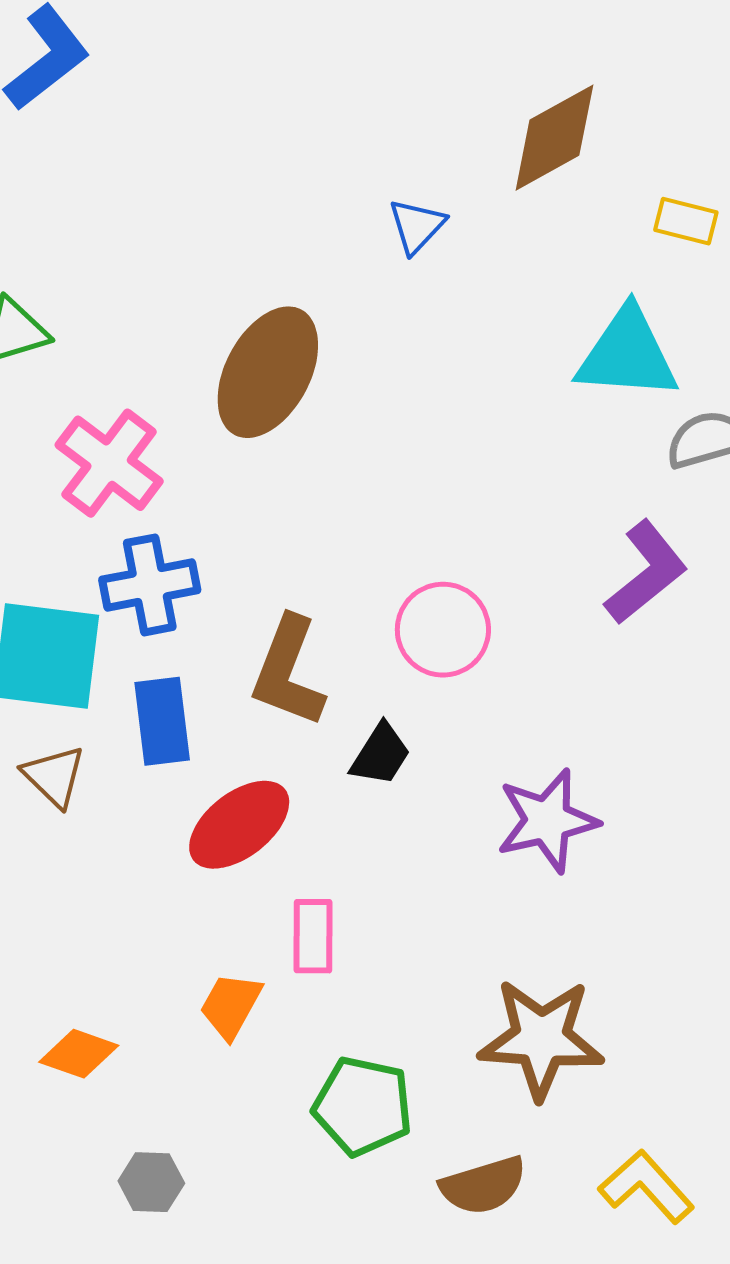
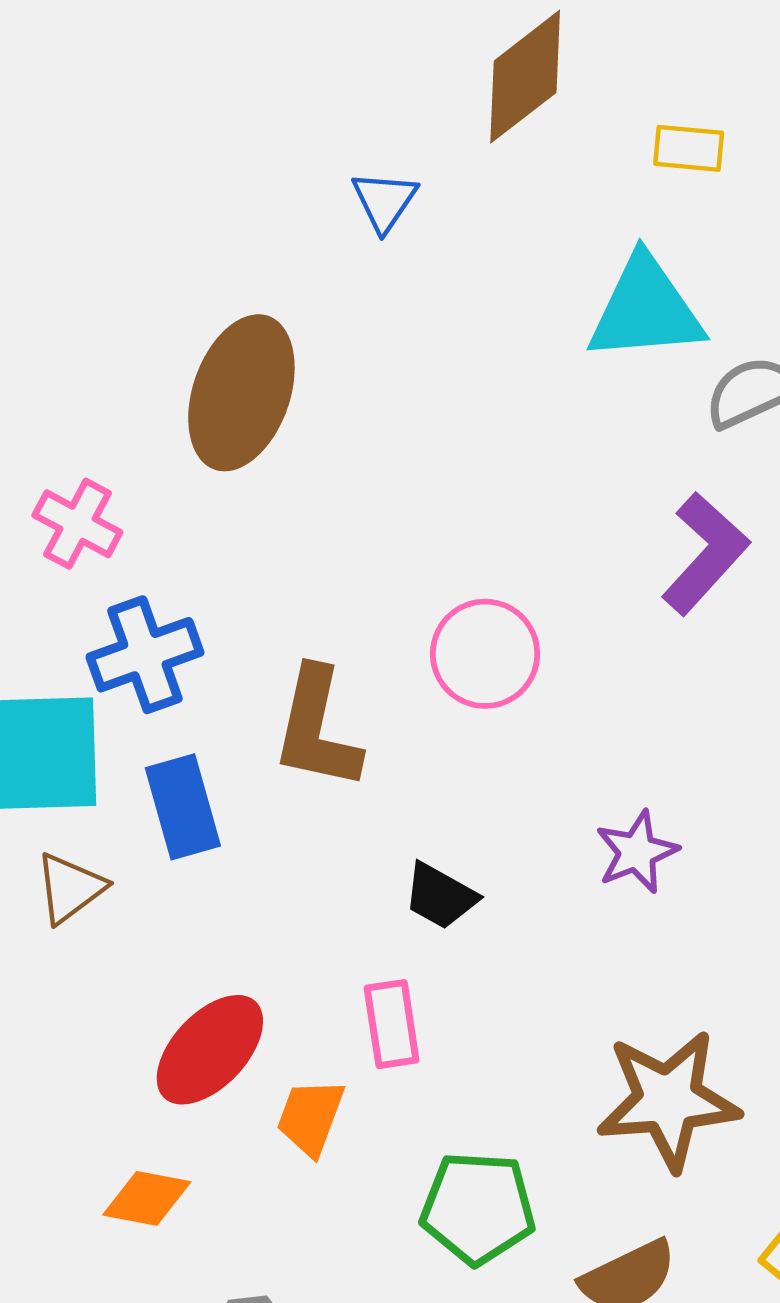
pink cross: (109, 463) -> (77, 524), size x0.7
black trapezoid: (381, 754) -> (440, 896), moved, turned 96
brown triangle: (54, 776) -> (70, 888), turned 48
purple star: (547, 821) -> (637, 852), size x0.7
red ellipse: (239, 825) -> (210, 1050), moved

